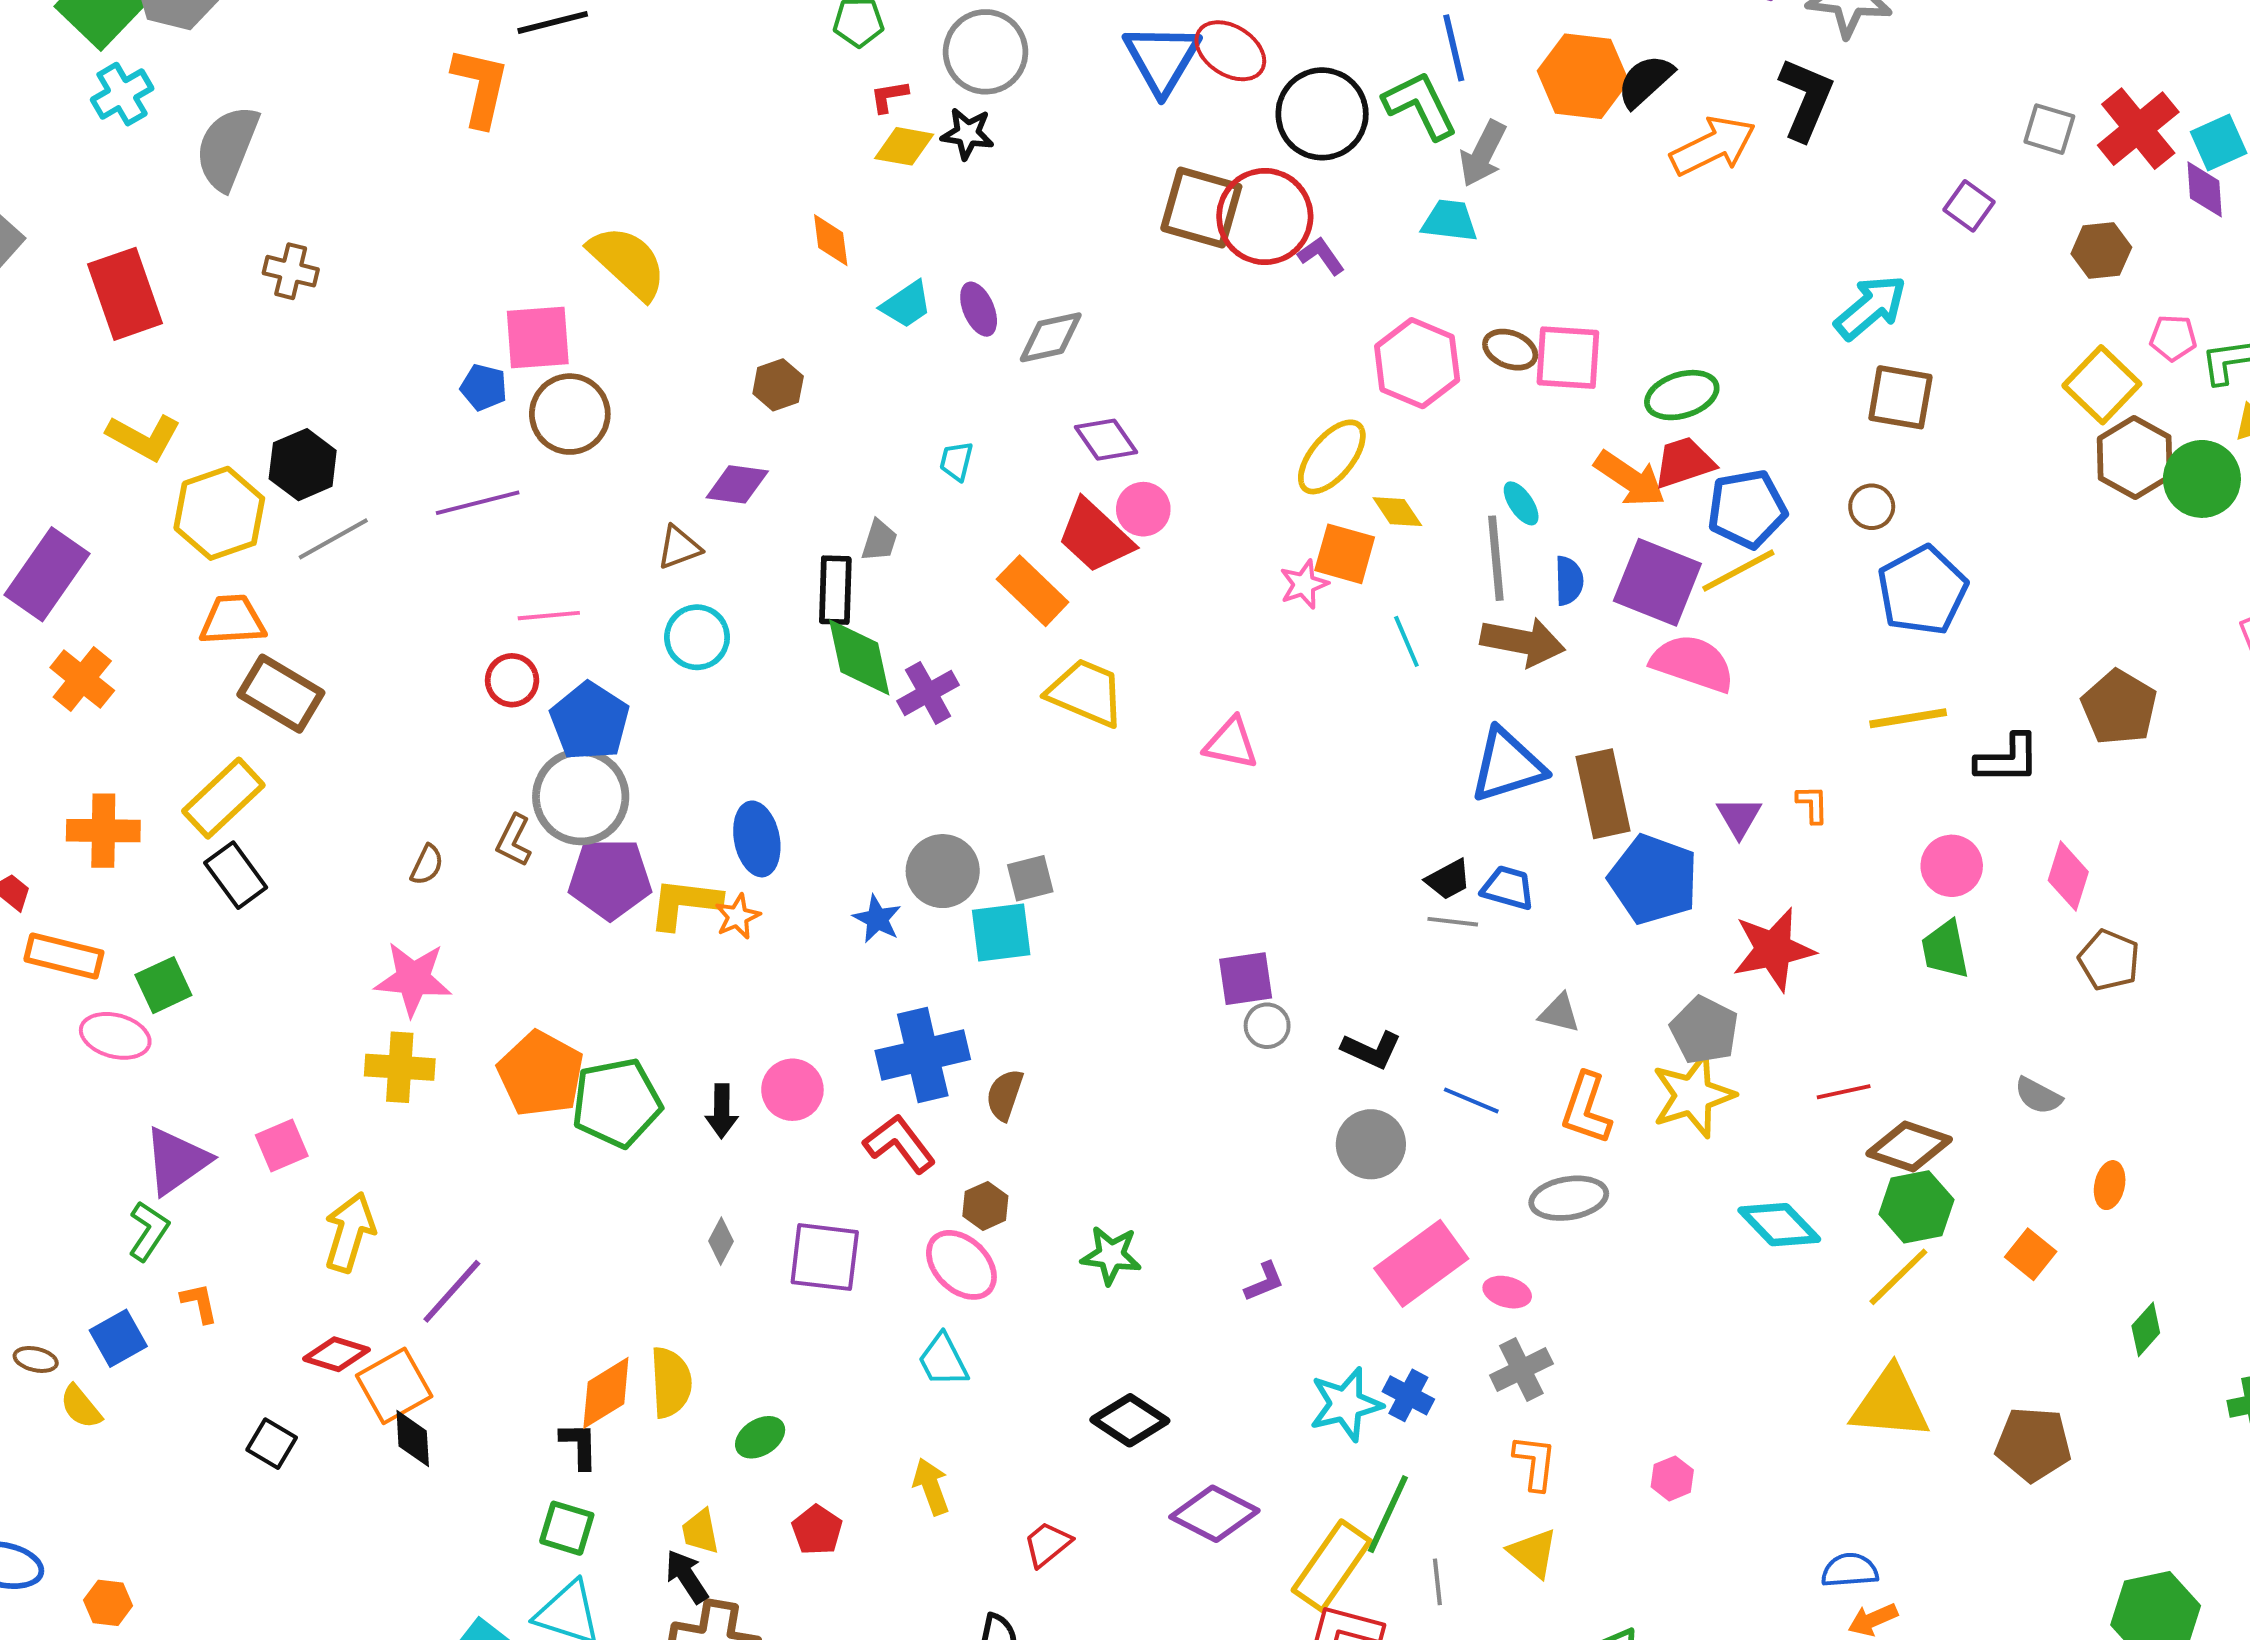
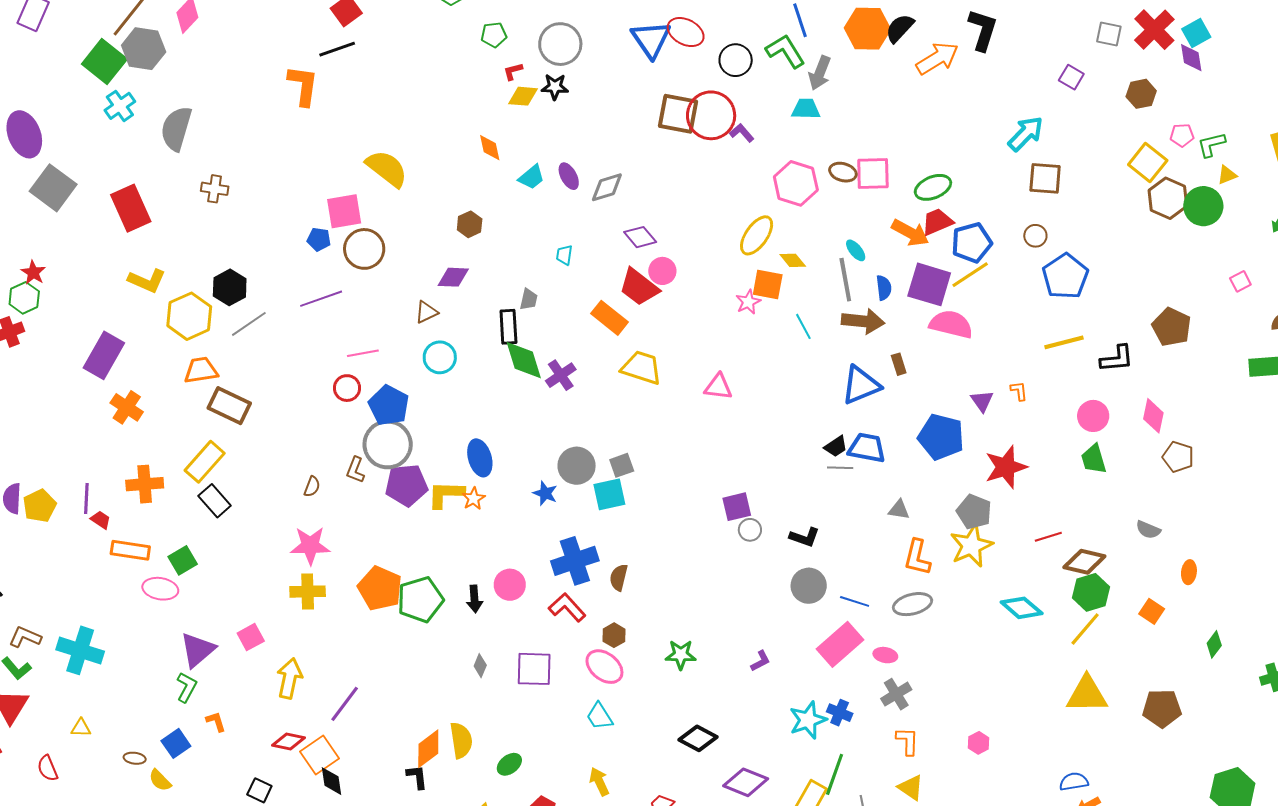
black circle: (1322, 114) -> (736, 60), size x0.7
brown rectangle: (1603, 794) -> (899, 364), moved, size x0.5
blue trapezoid: (1508, 888) -> (867, 448), size x1.4
blue line: (1471, 1100) -> (855, 601), moved

